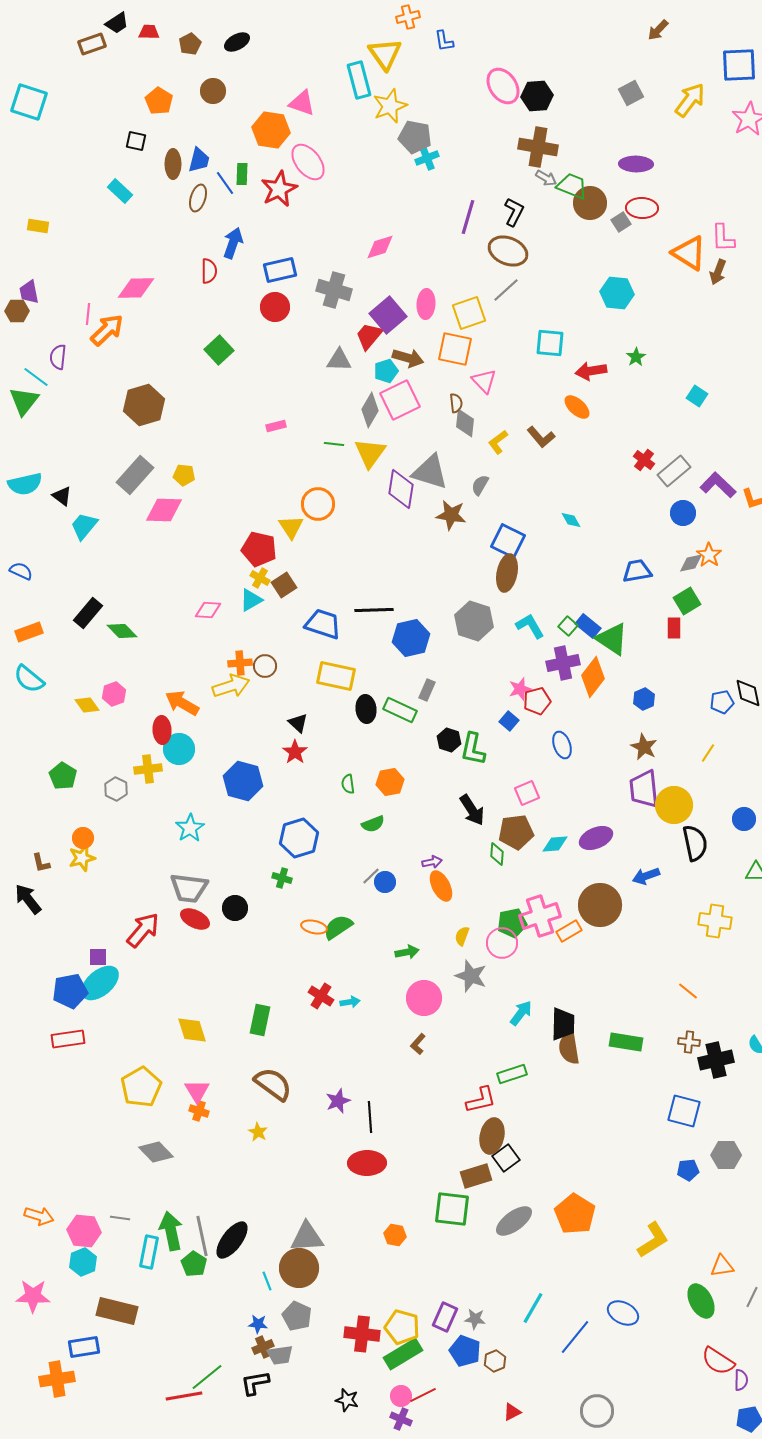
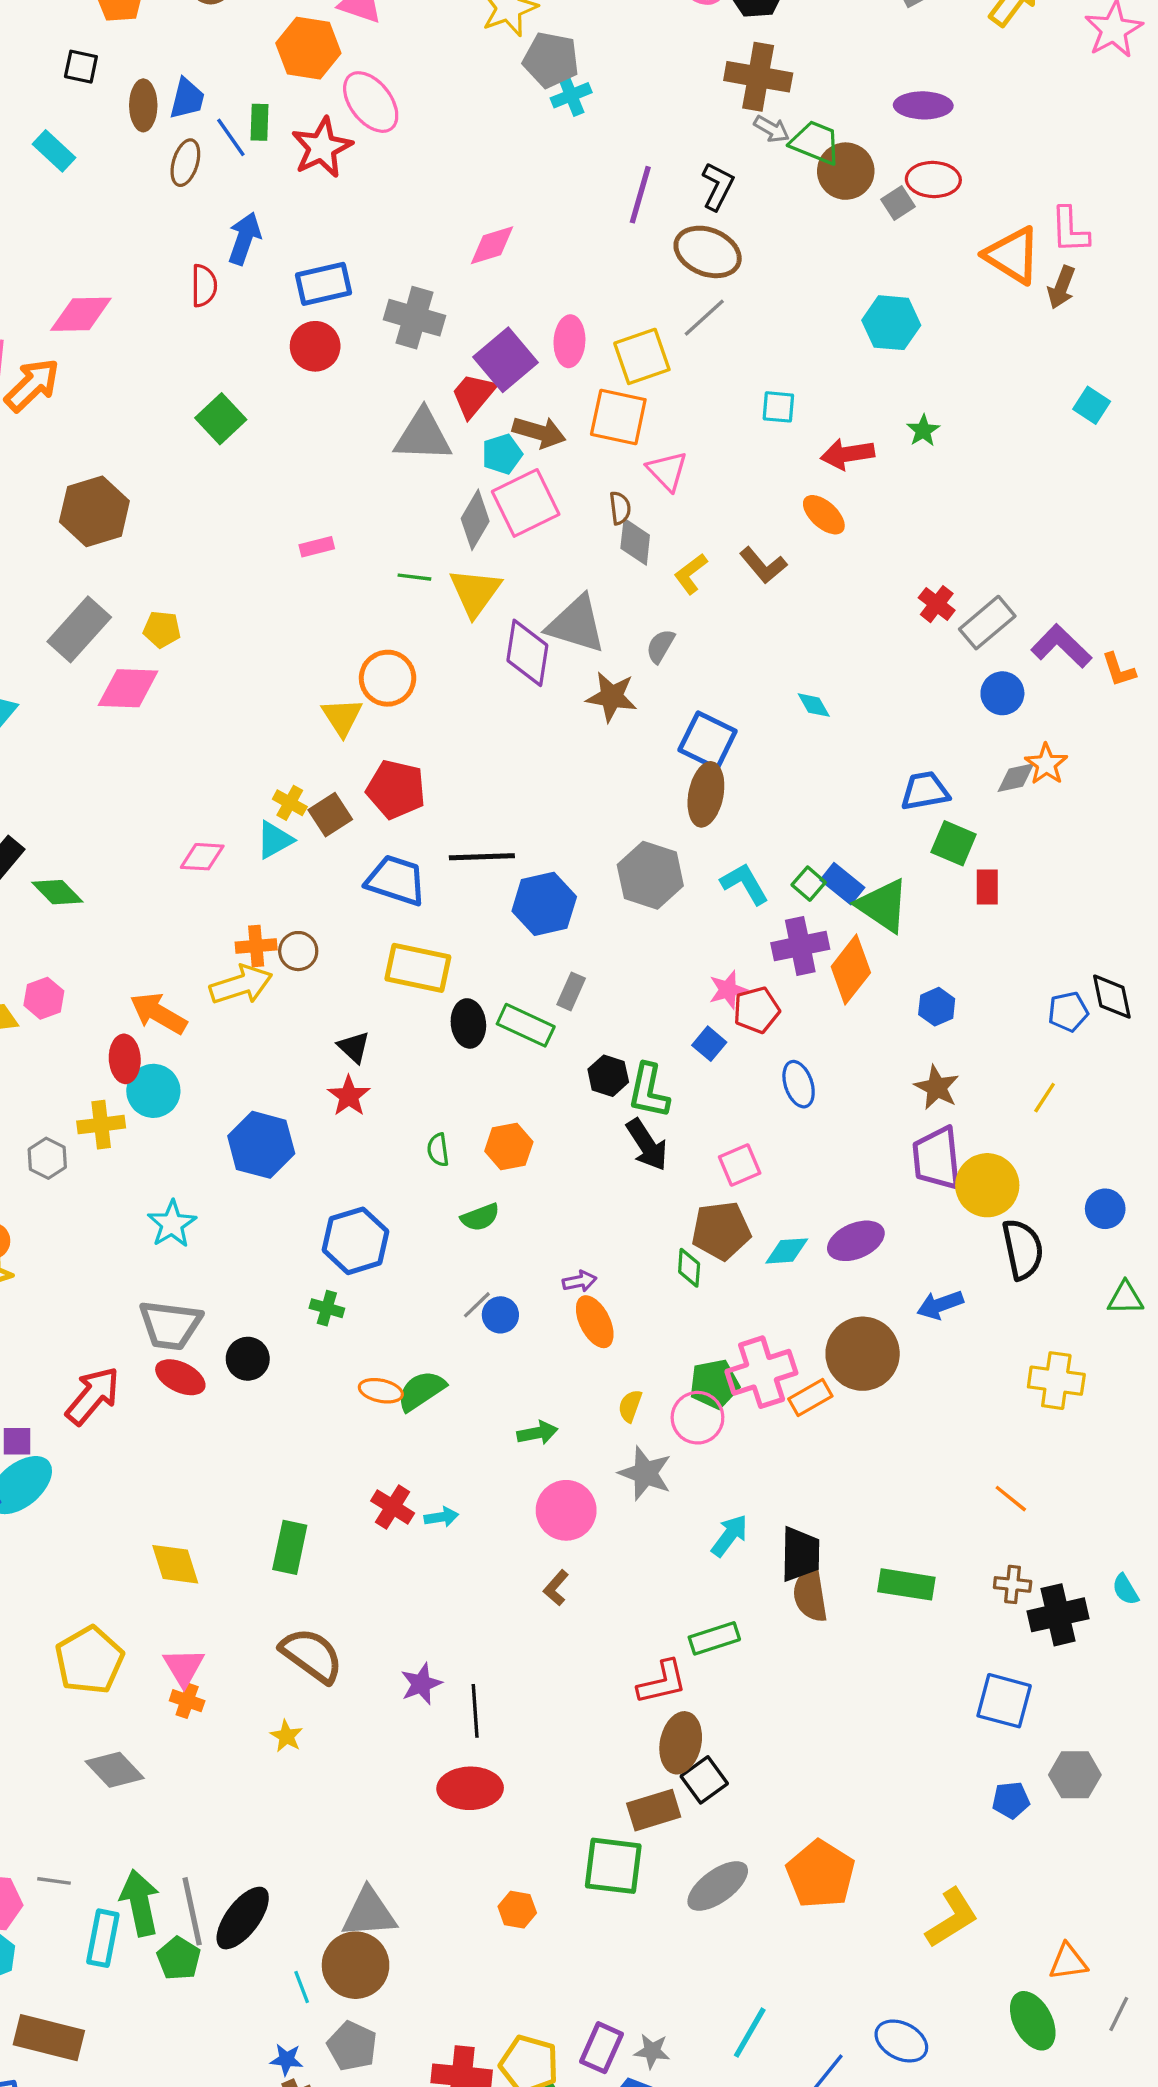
cyan square: (550, 343) -> (778, 407), size x0.7
gray triangle: (339, 360) -> (423, 436), size x1.4
cyan square: (697, 396) -> (1092, 405), moved
red pentagon: (259, 549) -> (396, 789), moved
green square: (687, 601) -> (954, 843), moved, turned -36
black arrow: (472, 810) -> (647, 1145), moved

